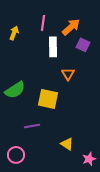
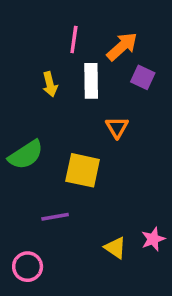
yellow arrow: (14, 33) -> (50, 84), moved, turned 144
pink star: (89, 159) -> (153, 239), moved

